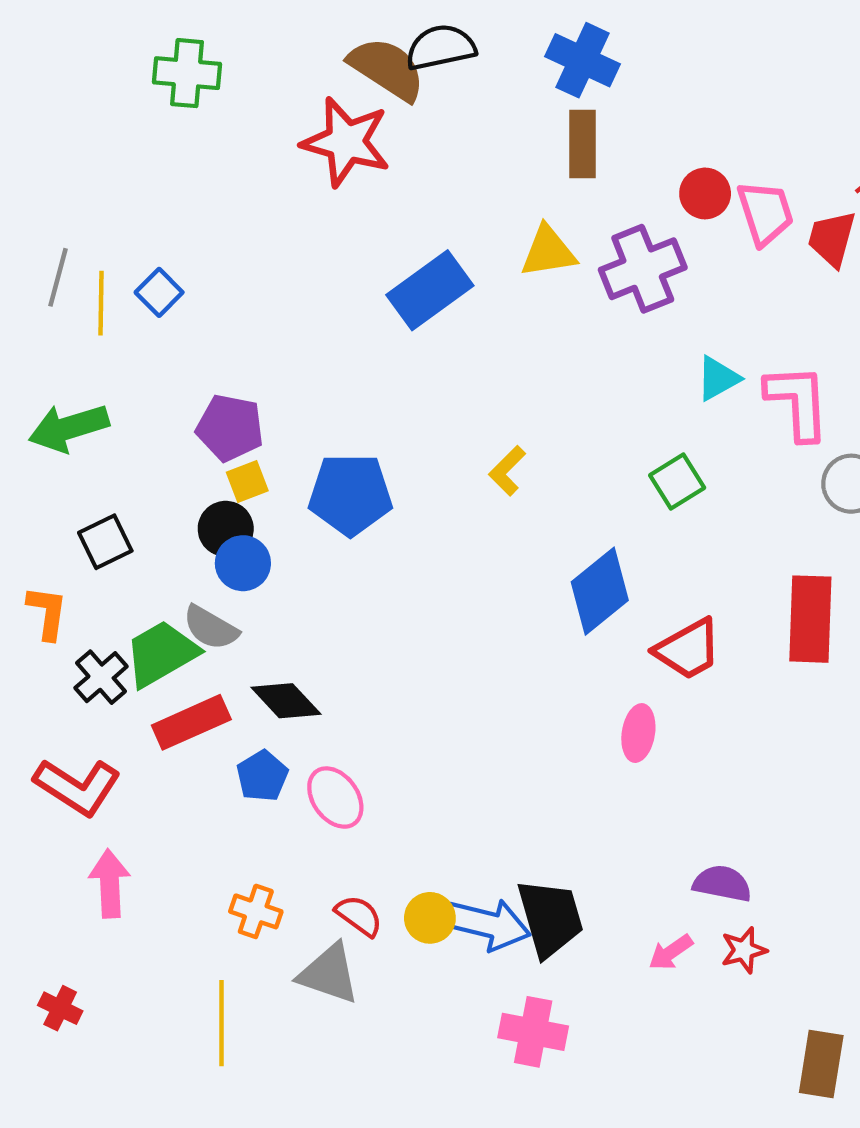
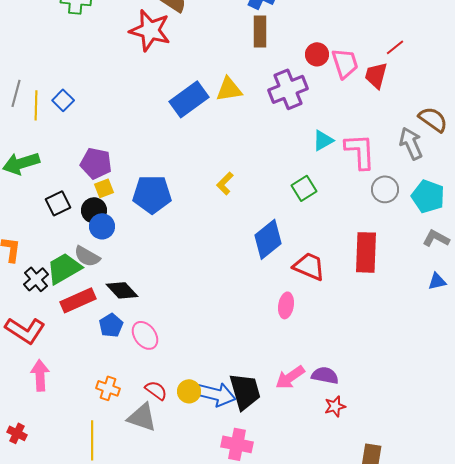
yellow triangle: (548, 252) -> (229, 89), moved
black square: (105, 542) -> (58, 203), moved
red trapezoid: (688, 649) -> (309, 266), turned -128
pink arrow: (671, 952) -> (290, 377), moved, size x1.4

